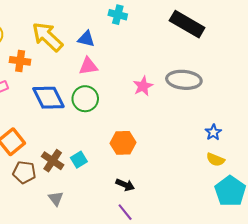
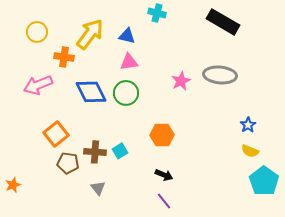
yellow arrow: (47, 37) -> (90, 34), turned 84
brown cross: (53, 161) -> (95, 152), turned -30

